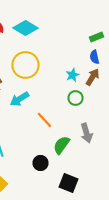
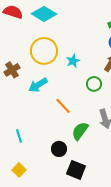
cyan star: (72, 75) -> (73, 61), moved
black square: (68, 183) -> (76, 170), moved

